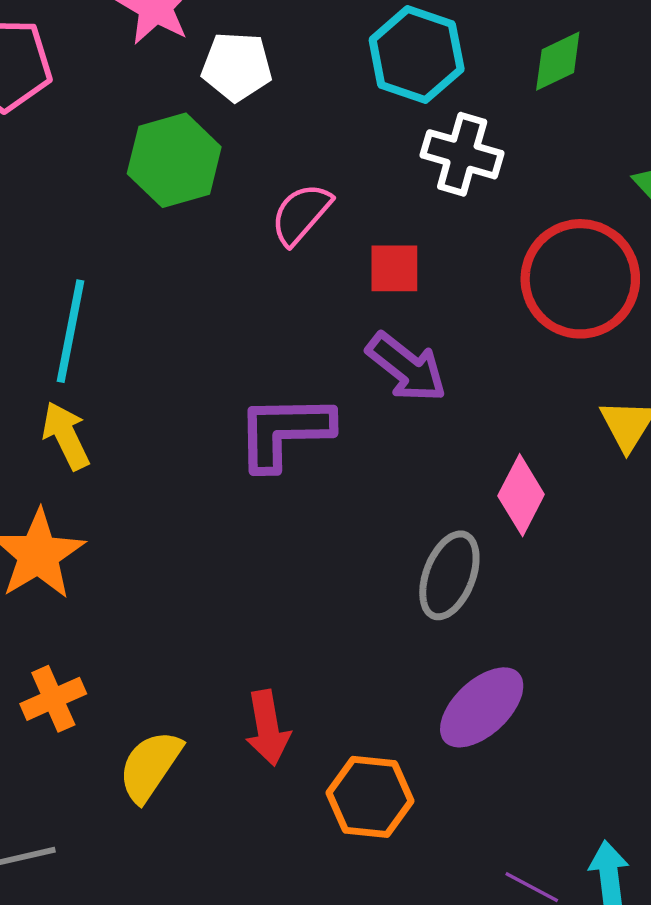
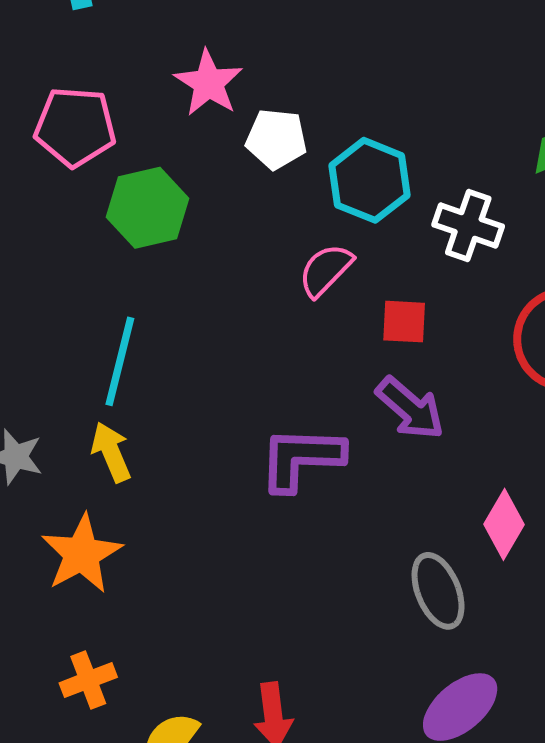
cyan hexagon: (417, 55) -> (369, 180), moved
green hexagon: (174, 160) -> (148, 208), moved
gray ellipse: (449, 575) -> (438, 591), turned -46

